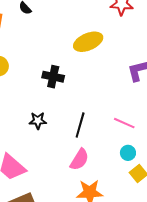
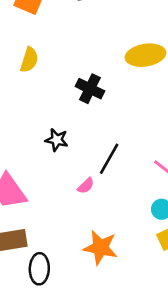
pink semicircle: (79, 160) -> (86, 186), moved, size x0.6

